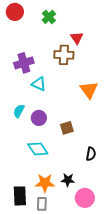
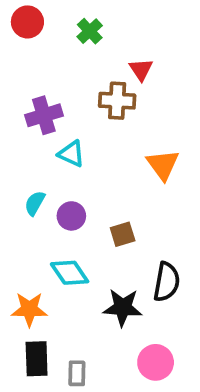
black semicircle: (91, 154) -> (167, 282), size x1.5
black star: (68, 180) -> (123, 307), moved, size x1.5
orange star: (45, 183) -> (29, 309), moved

